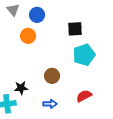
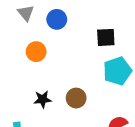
orange circle: (28, 36) -> (36, 52), moved
black star: (21, 88) -> (43, 99), moved

